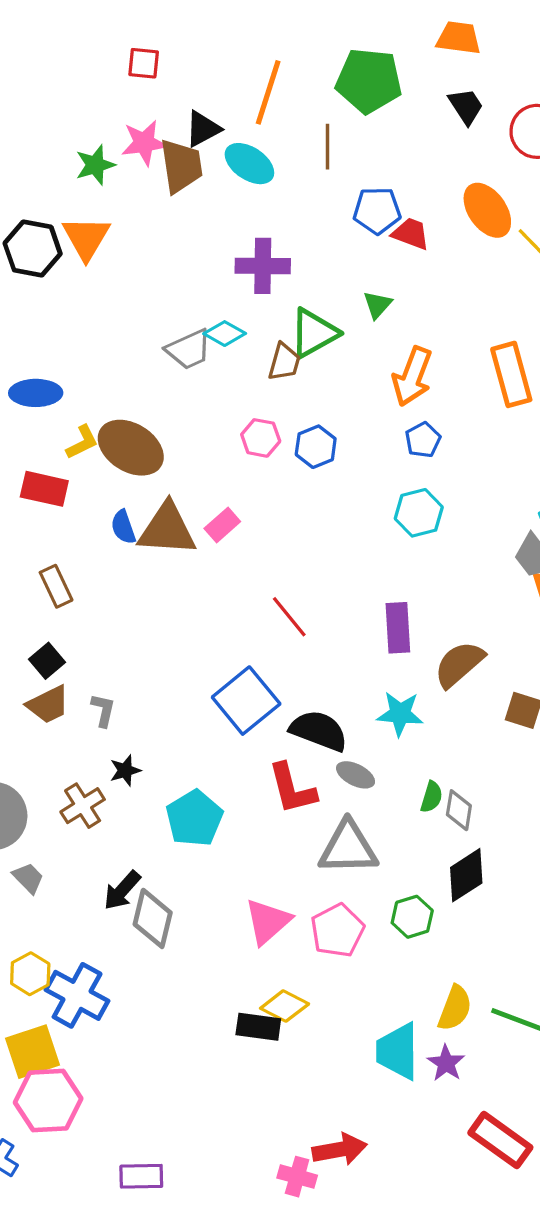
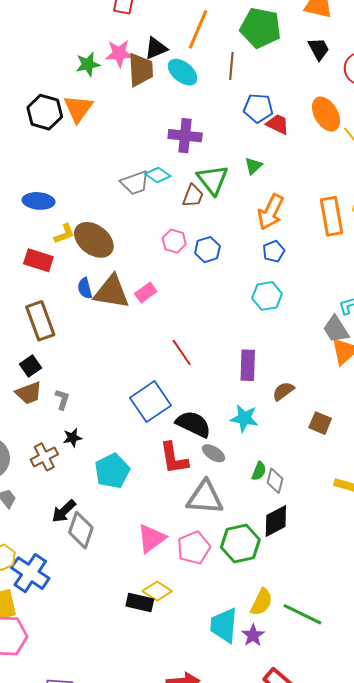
green triangle: (314, 333) -> (213, 180), turned -44
brown rectangle: (56, 586) -> (40, 321), size x1.5
brown semicircle: (459, 664) -> (283, 391), size x0.7
green hexagon: (412, 917) -> (240, 544), size x1.5

